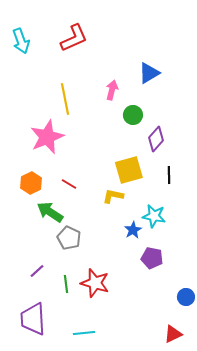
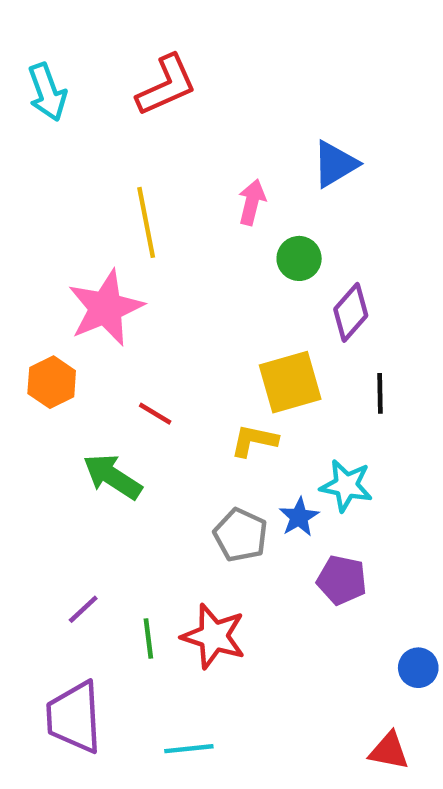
orange hexagon: (31, 183) -> (52, 382), moved
gray pentagon: (69, 238) -> (241, 535), moved
red triangle: (173, 334) -> (389, 751), turned 36

